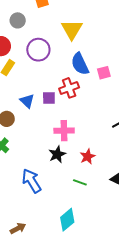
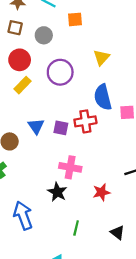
yellow triangle: (72, 29) -> (101, 57), size x0.7
black star: (57, 154) -> (57, 192), turned -30
red star: (88, 157) -> (101, 192), moved
green line: (80, 182) -> (76, 228), turned 72

